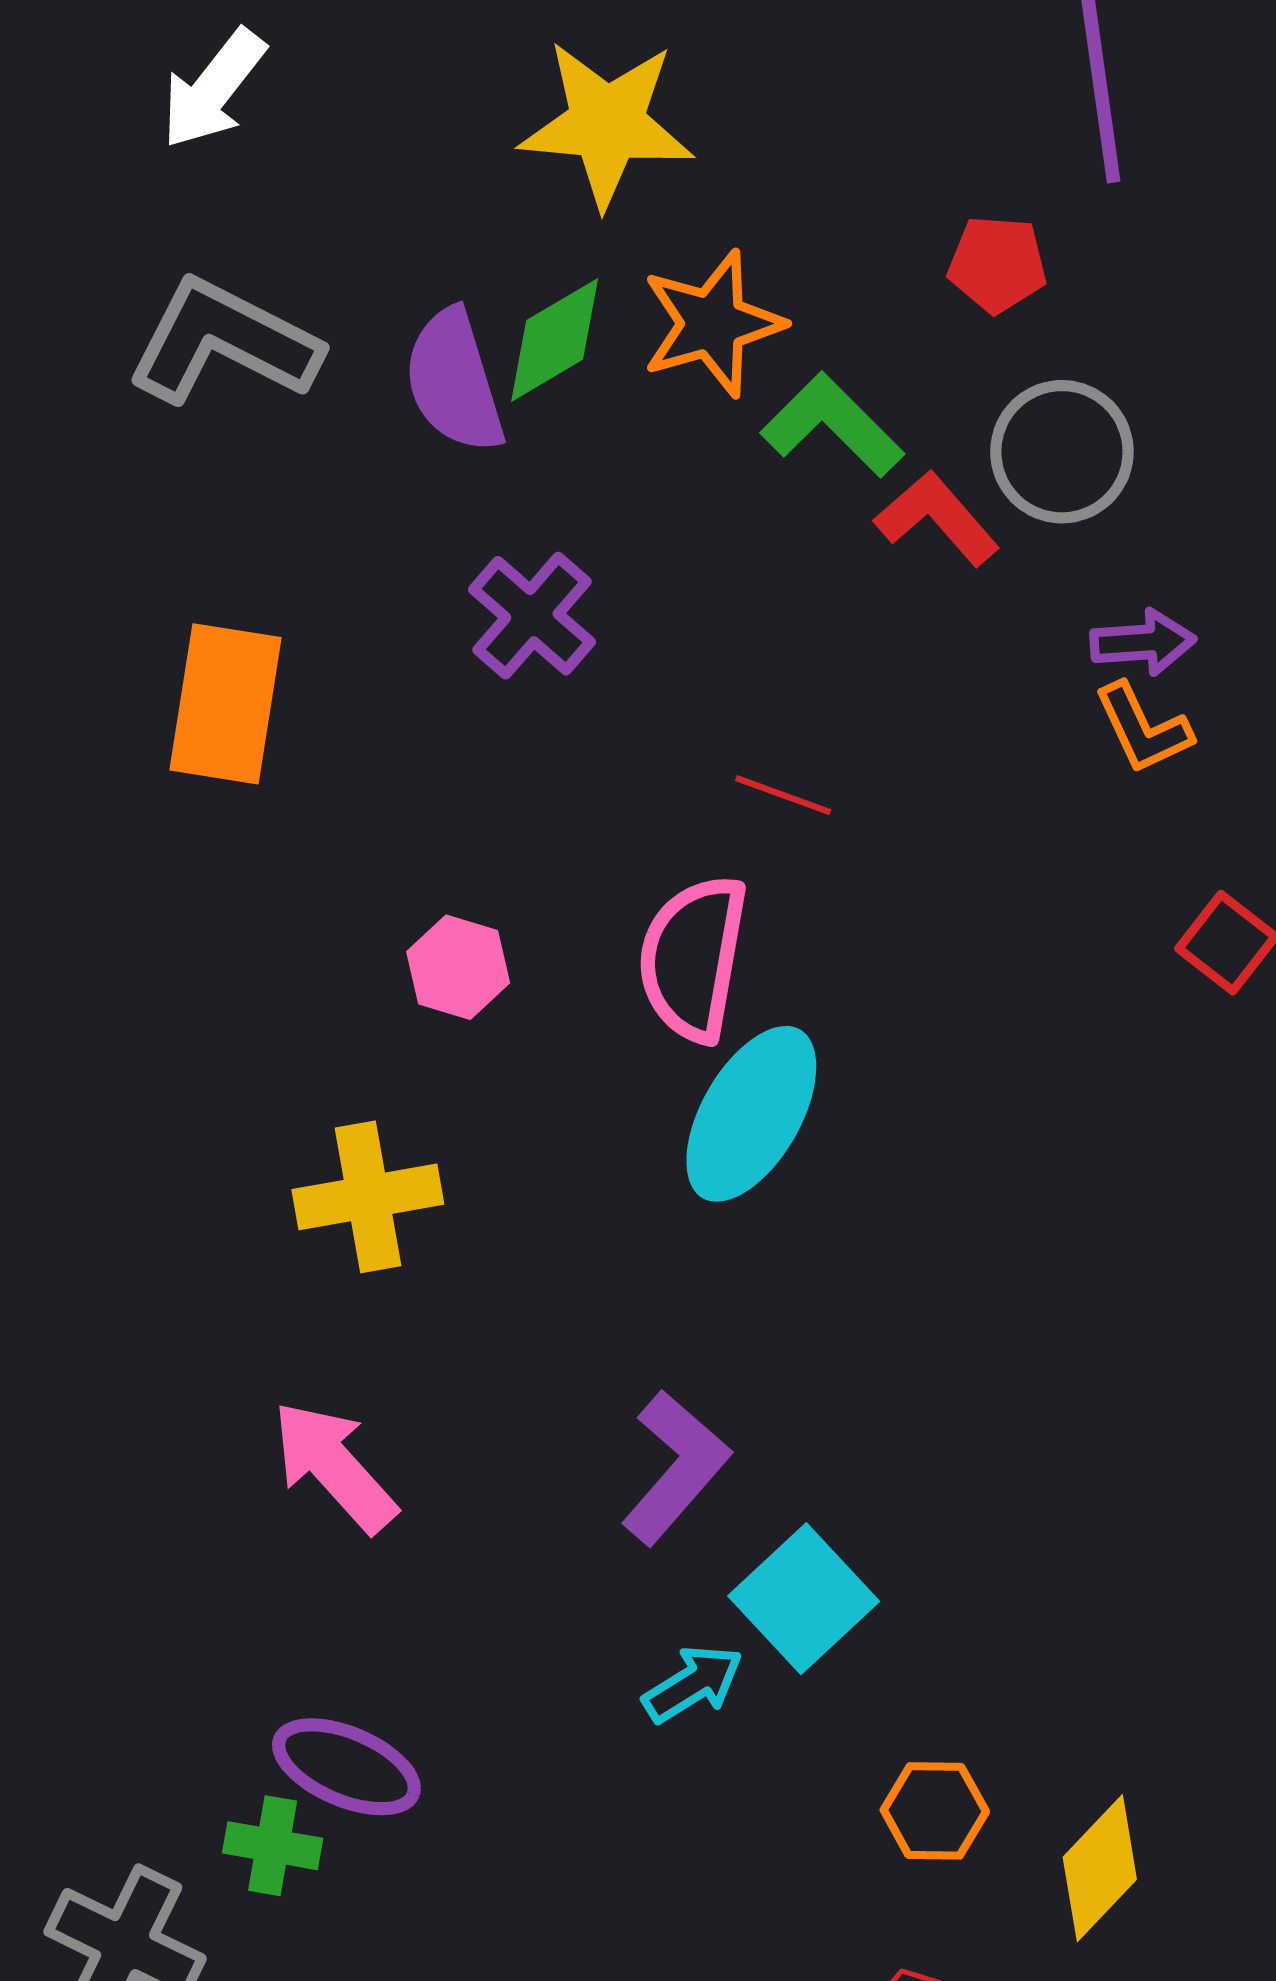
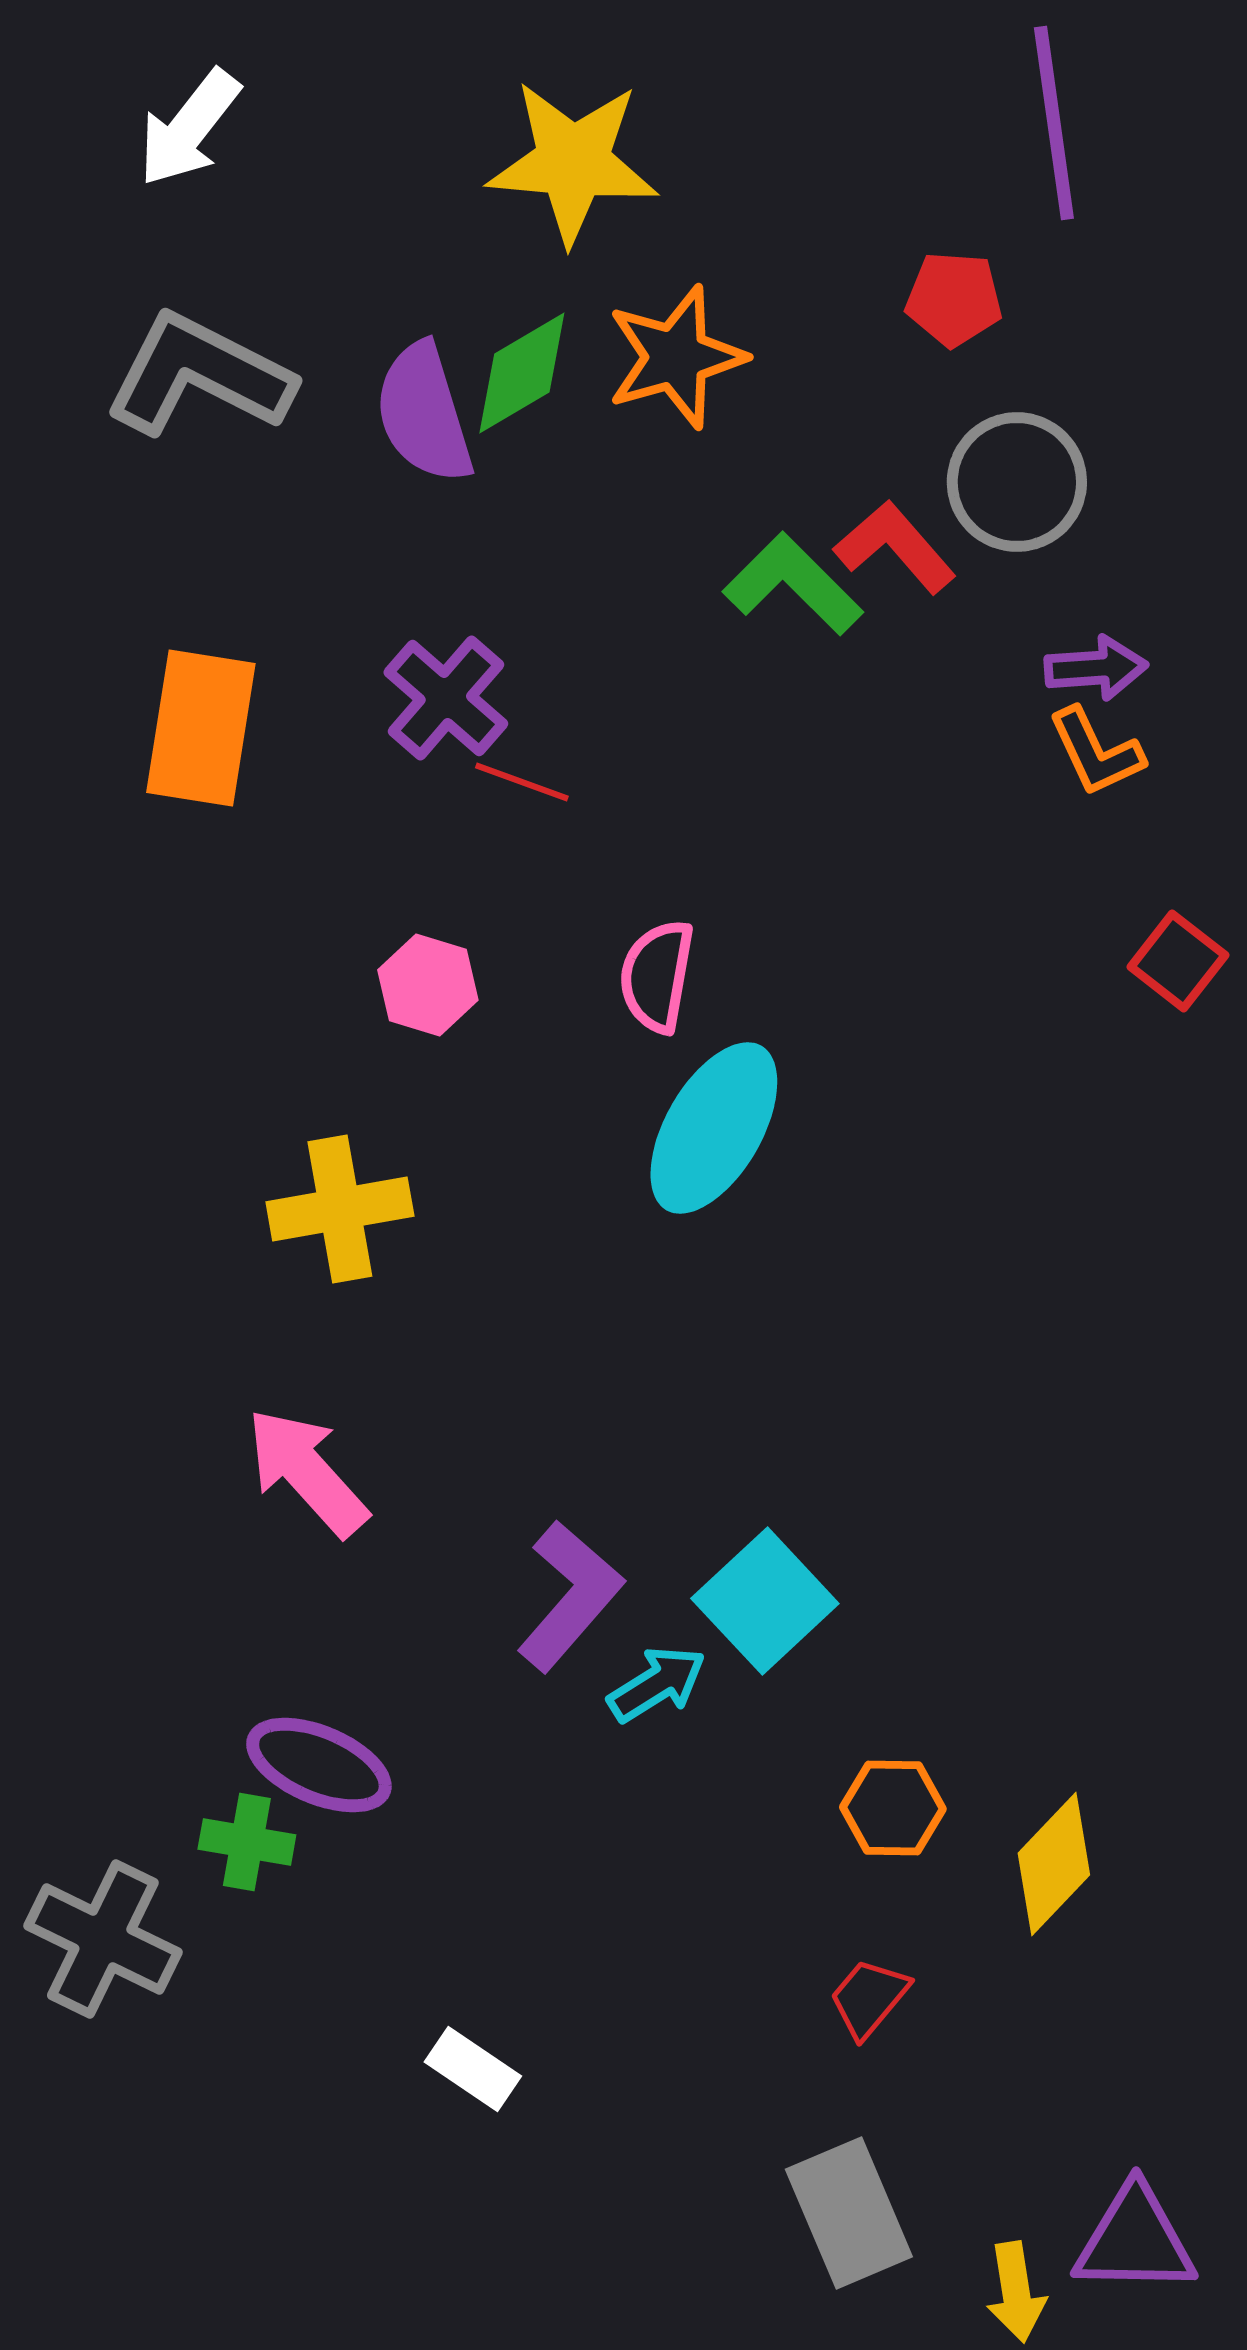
green L-shape: (832, 425) -> (793, 584), moved
purple cross: (532, 616) -> (446, 698), moved
red line: (783, 795) -> (522, 782), moved
pink semicircle: (693, 958) -> (657, 976), size x0.7
purple L-shape: (675, 1467) -> (570, 1596), moved

